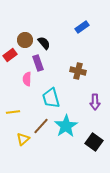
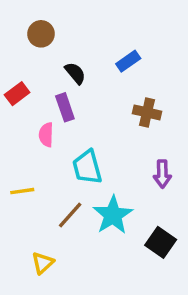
blue rectangle: (82, 27) -> (128, 61), moved
brown circle: (25, 40) -> (41, 34), moved
brown cross: (78, 71) -> (147, 112), moved
yellow triangle: (23, 139) -> (43, 263), moved

